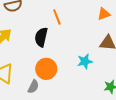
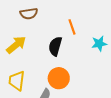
cyan star: (85, 61) -> (99, 44), moved

